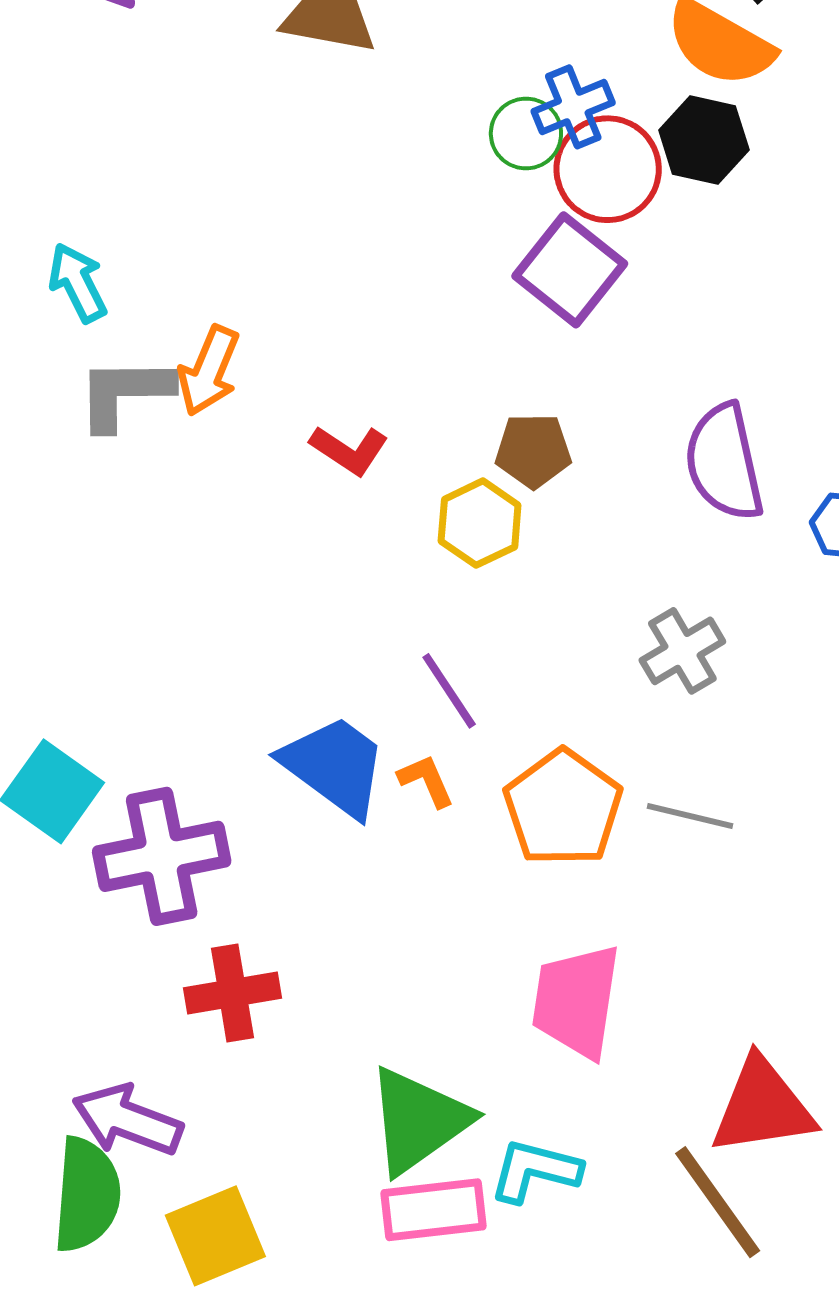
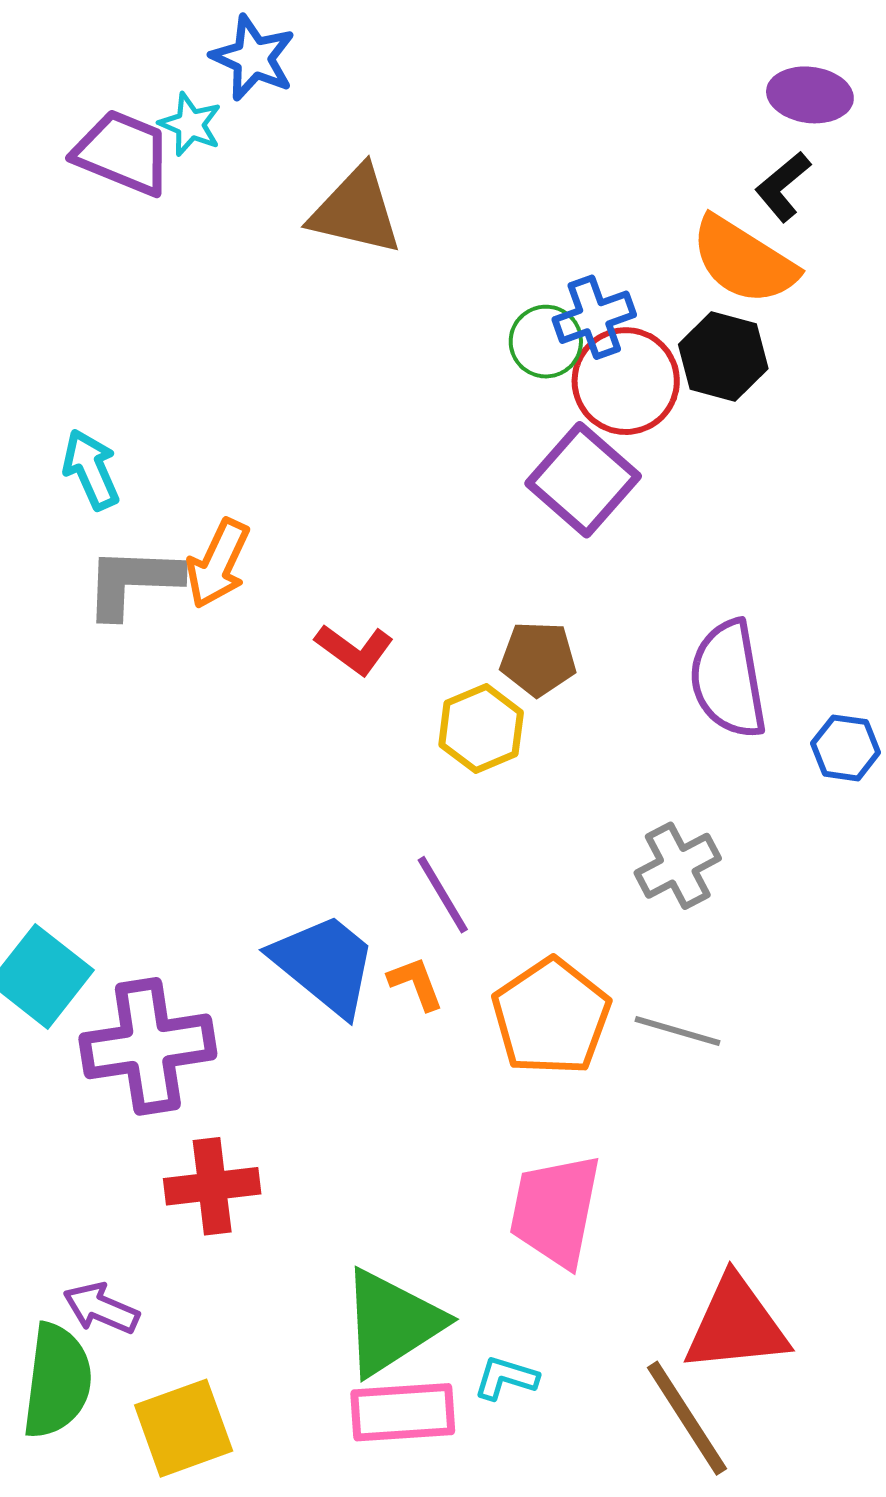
purple arrow: (127, 1120) -> (101, 1308), size x0.7
cyan L-shape: (535, 1171) -> (506, 1378), size x0.7

